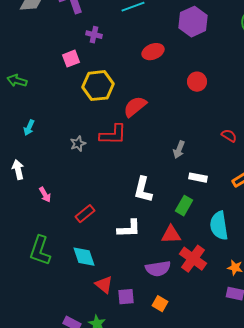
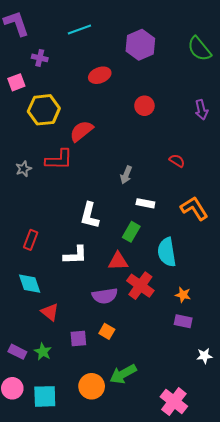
red rectangle: (85, 214) -> (31, 240), turned -30
purple square: (126, 297) -> (78, 338), moved

